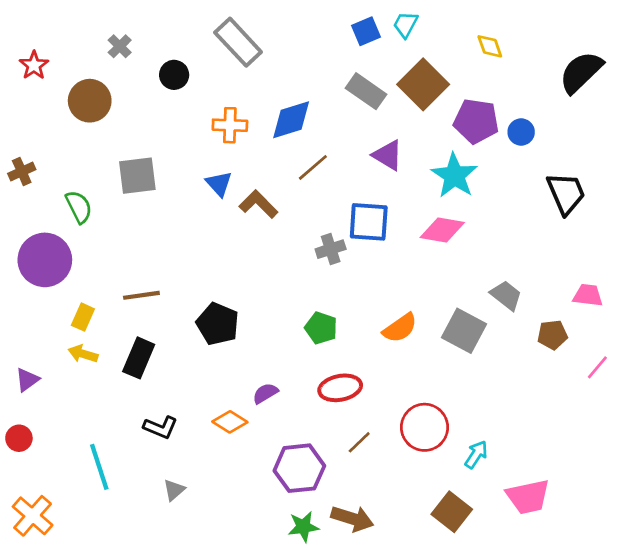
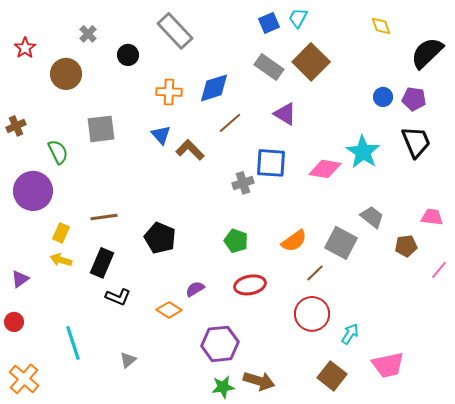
yellow diamond: (490, 46) -> (381, 26), moved
purple pentagon: (476, 121) -> (414, 99), moved, size x0.7
cyan star: (454, 176) -> (363, 152), moved
black L-shape: (160, 427) -> (118, 297), moved
brown line: (359, 442) -> (315, 273), moved

